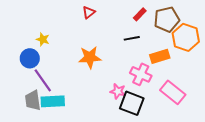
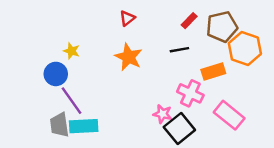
orange star: (90, 57) -> (129, 57), moved, turned 30
black square: (132, 103) -> (179, 129), turned 30

